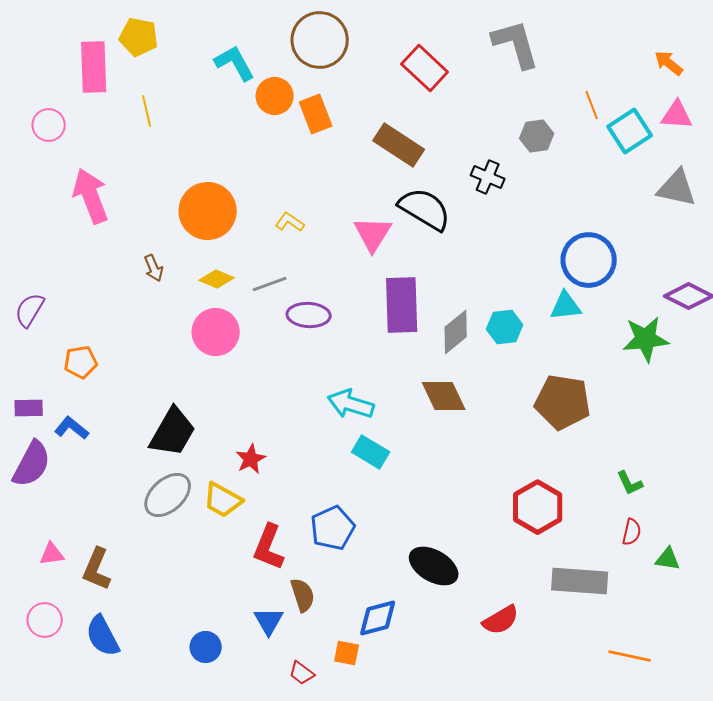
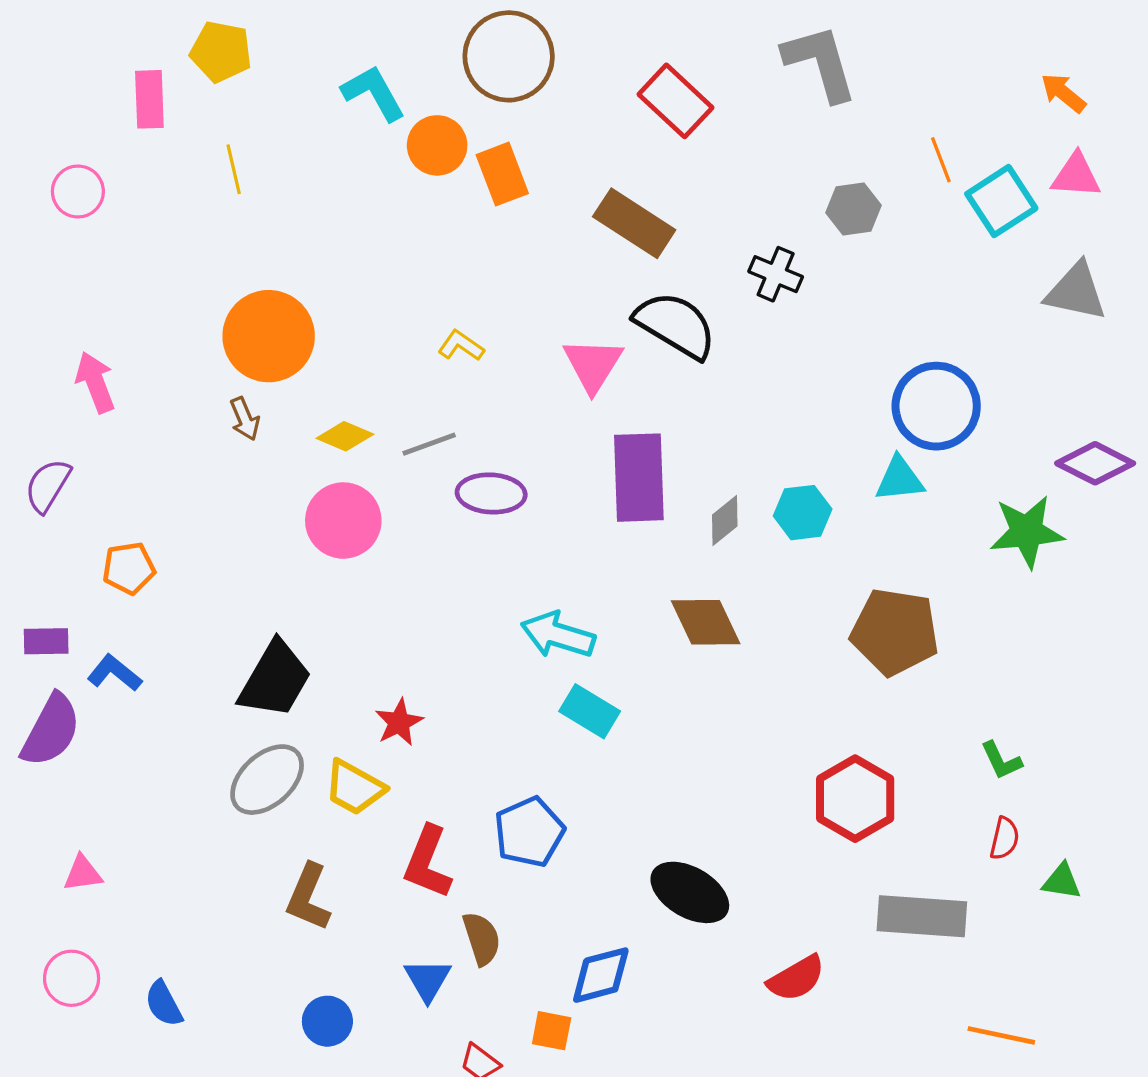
pink rectangle: (94, 67) -> (149, 99), size x0.7
pink arrow: (91, 196) -> (95, 382), moved, size x0.7
orange circle: (208, 211) -> (269, 336), moved
gray diamond: (456, 332) -> (725, 521), size x0.7
brown L-shape: (97, 569) -> (308, 897), moved
blue semicircle: (103, 636) -> (164, 1004), size x0.7

